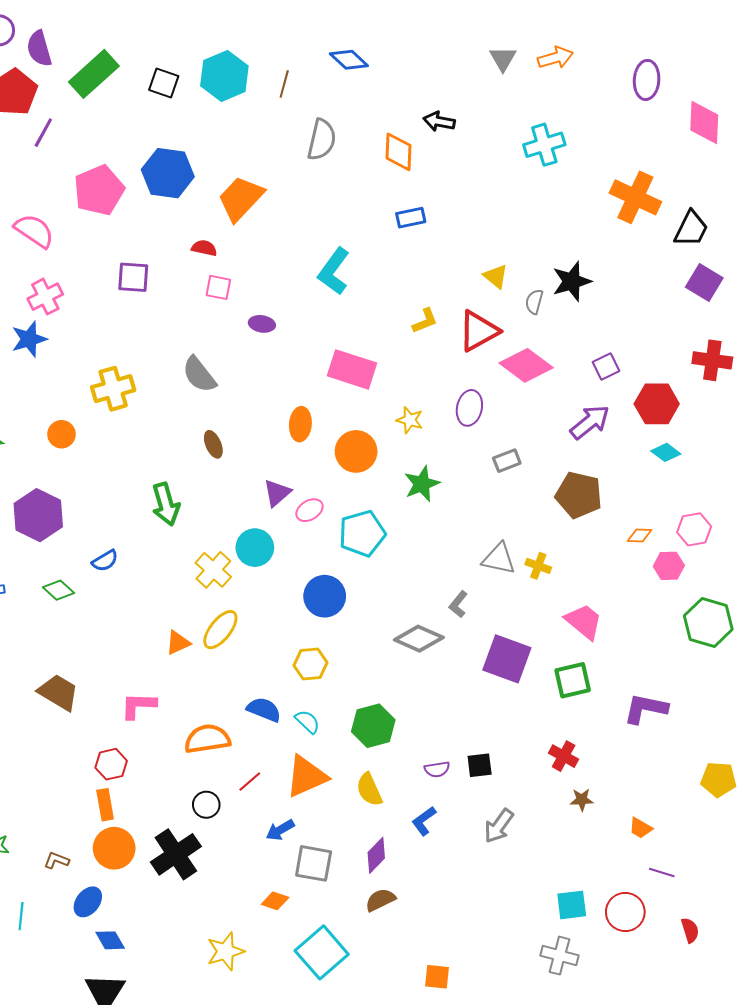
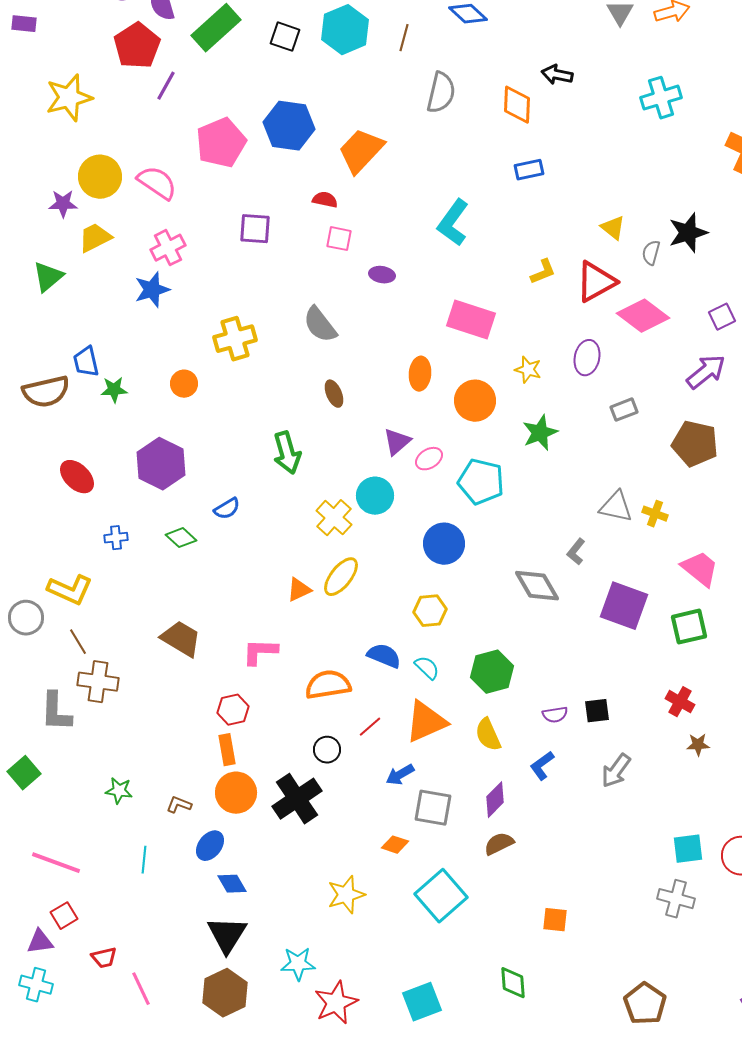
cyan pentagon: (362, 533) -> (481, 482), turned 30
gray diamond: (419, 639) -> (537, 586), turned 36

